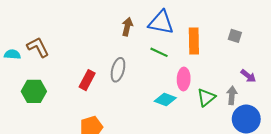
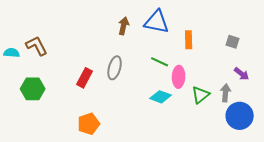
gray square: (235, 36) -> (233, 42), moved
orange rectangle: (194, 41) -> (189, 40), size x0.7
green line: (159, 52) -> (160, 62), moved

